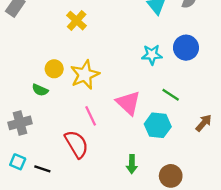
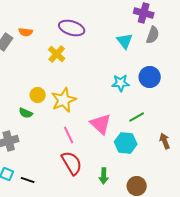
green line: (171, 95) -> (137, 117), turned -63
brown arrow: (204, 123) -> (165, 141), turned -63
red semicircle: (77, 144) -> (72, 163), moved

